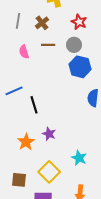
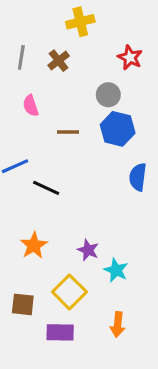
red star: (79, 22) -> (130, 57), moved
brown line: (48, 45) -> (68, 132), moved
black line: (34, 105) -> (46, 188), turned -48
purple star: (49, 134) -> (88, 250), moved

